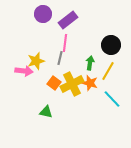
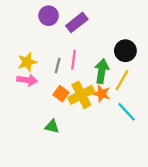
pink line: (65, 43) -> (73, 60), moved
gray line: (60, 58) -> (58, 65), moved
yellow star: (36, 61) -> (27, 62), moved
green arrow: (90, 63) -> (102, 71), size x1.5

